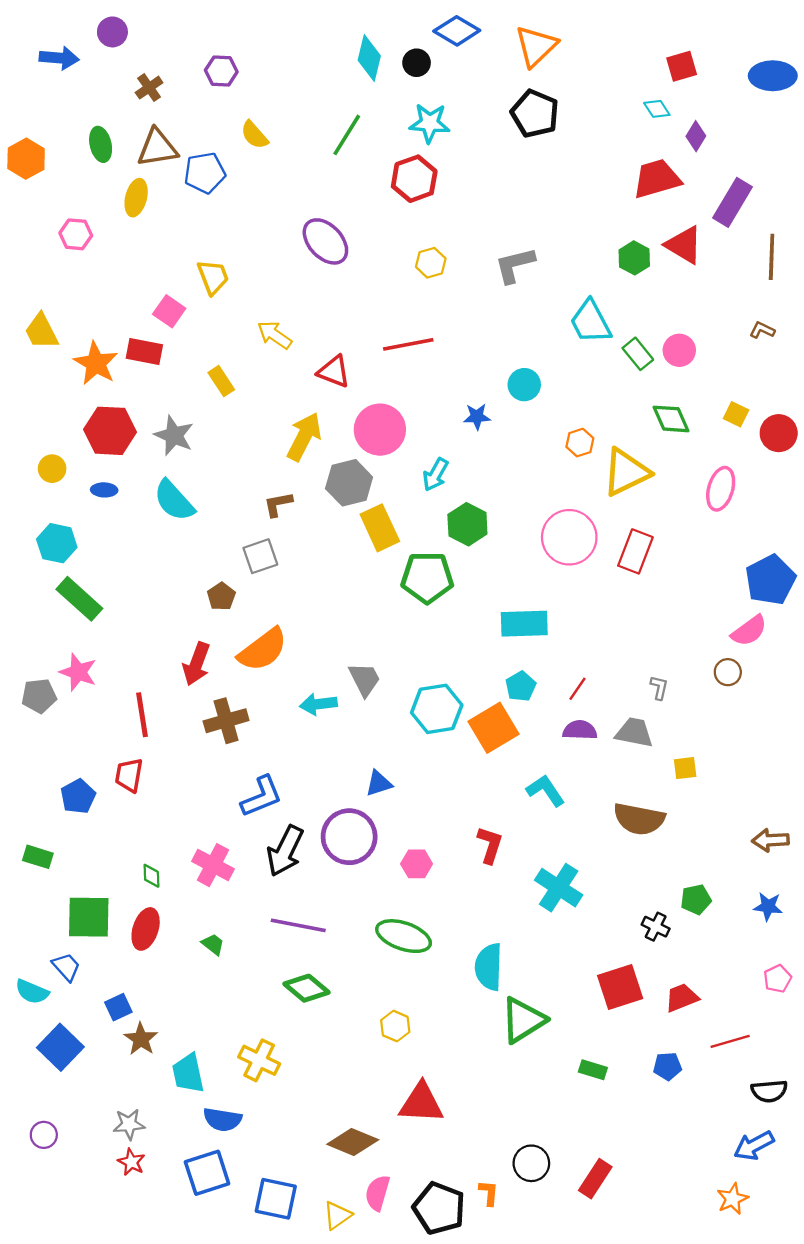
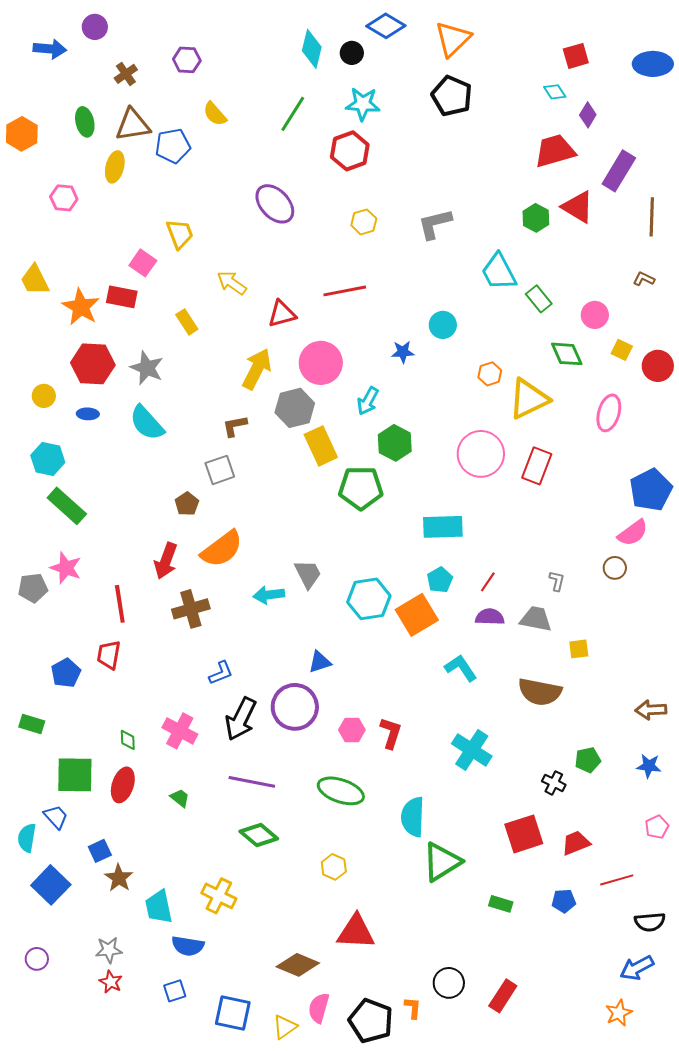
pink circle: (679, 350) -> (595, 315), moved
red triangle: (334, 372) -> (282, 314), turned -36
blue L-shape: (262, 796) -> (221, 673), size x0.7
red L-shape: (490, 845) -> (391, 733), moved
cyan semicircle: (32, 992) -> (27, 838), turned 76
blue square: (207, 1173) -> (175, 991), size x0.6

